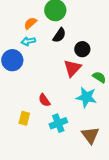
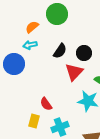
black semicircle: (59, 35) -> (60, 51), moved
yellow rectangle: (24, 118) -> (34, 121), moved

